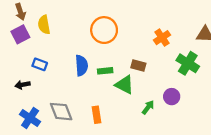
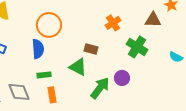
orange circle: (104, 30) -> (49, 25), moved
green rectangle: (105, 71) -> (44, 75), moved
green arrow: (148, 107) -> (100, 88), size x1.6

